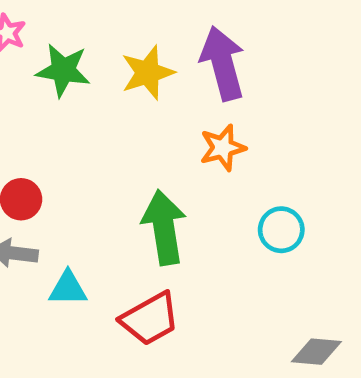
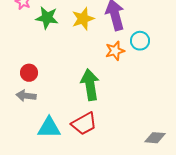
cyan circle: (281, 230) -> (140, 41), moved
cyan triangle: (68, 288) -> (49, 128), moved, size x1.4

